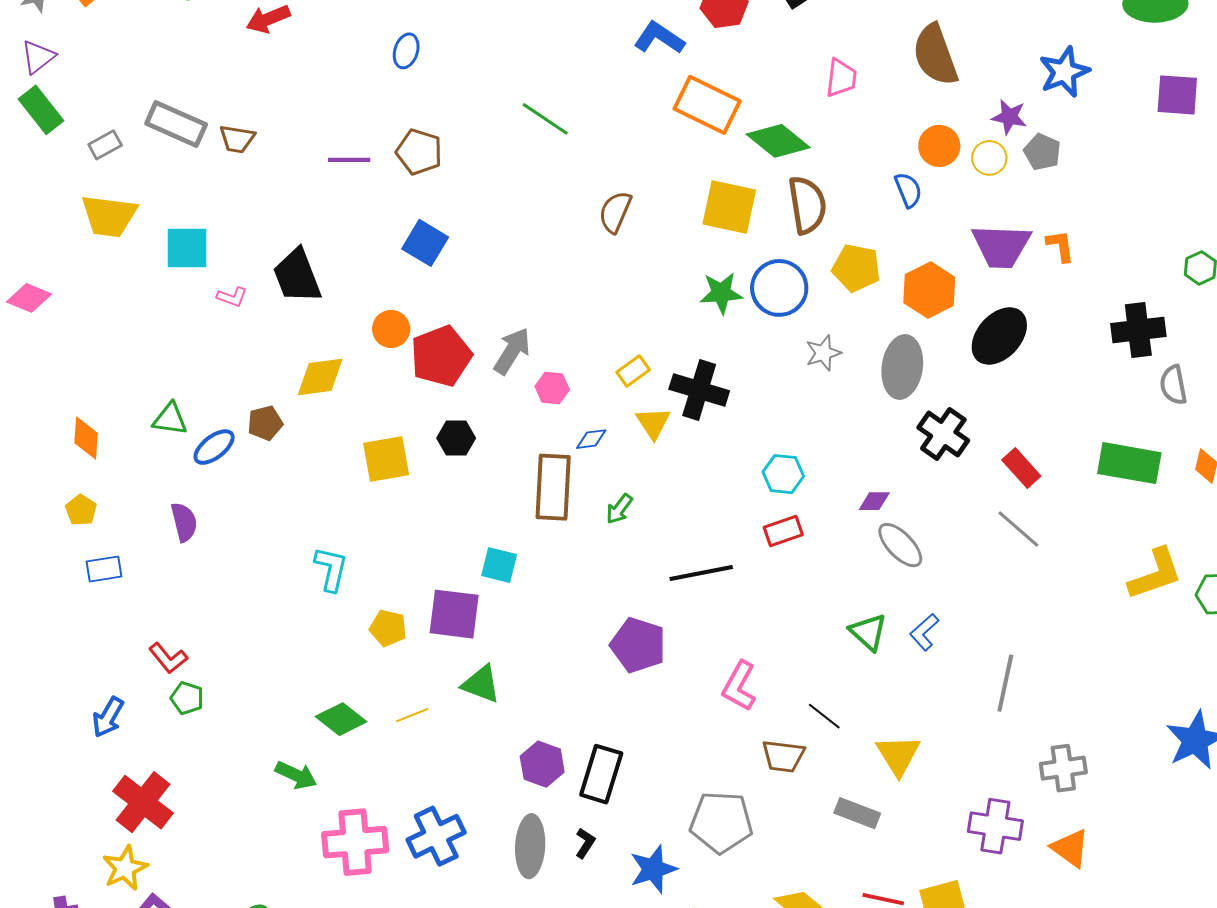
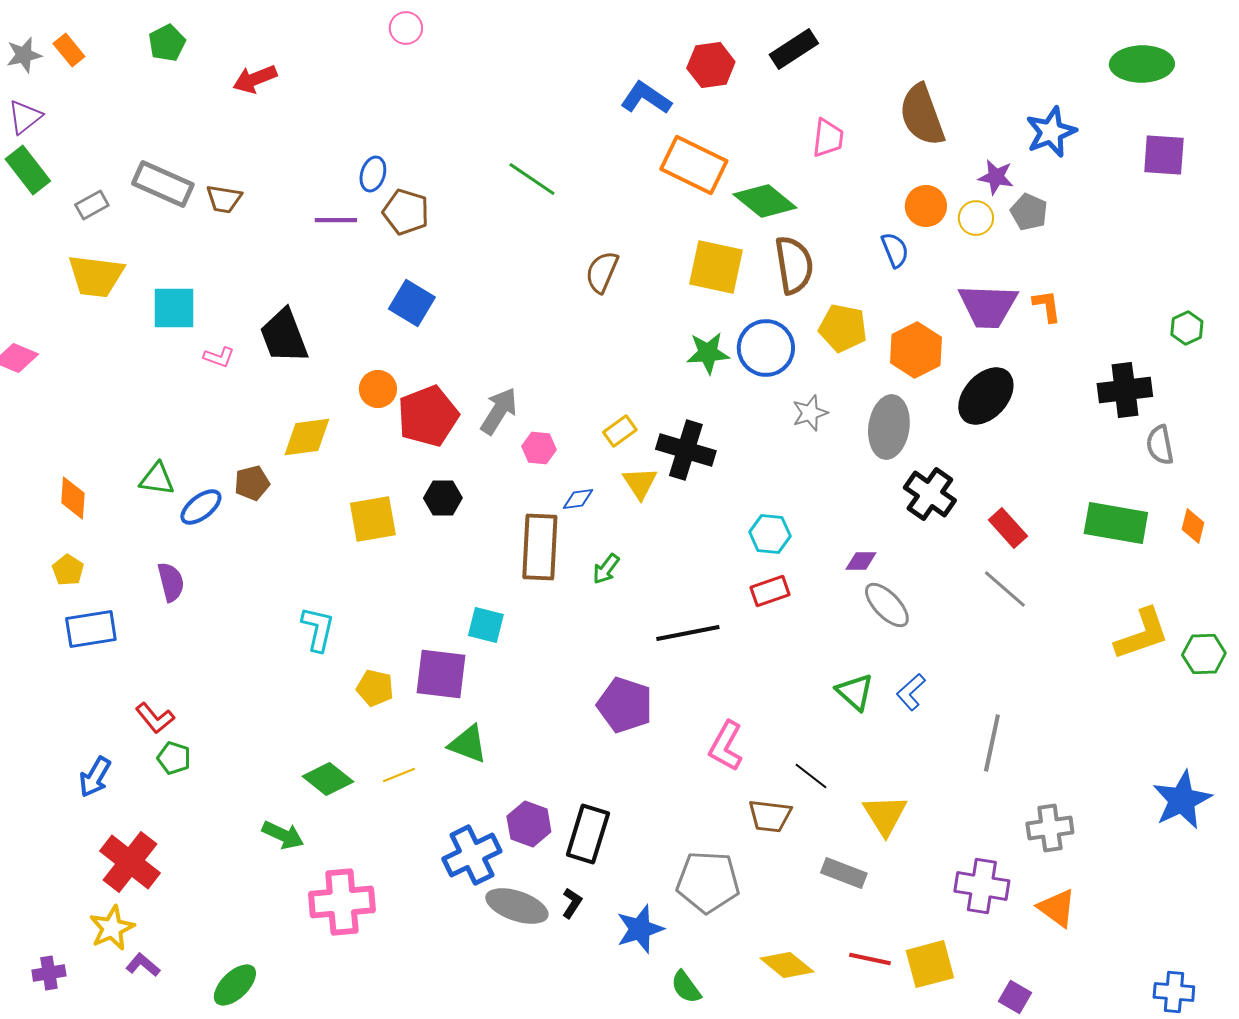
blue ellipse: (406, 51) -> (373, 174), moved
blue rectangle: (104, 569) -> (91, 629), size x1.4
blue cross: (436, 836) -> (472, 855), moved
gray ellipse: (530, 846) -> (517, 906), turned -74

